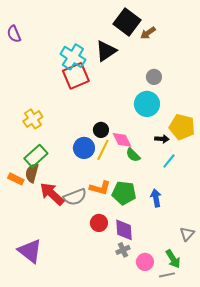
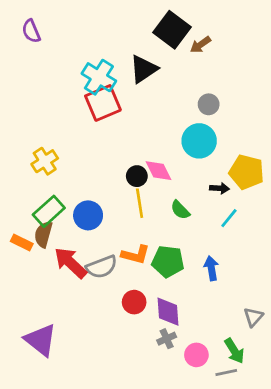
purple semicircle: (14, 34) -> (31, 31), moved
pink diamond: (122, 140) -> (158, 171), moved
blue circle: (84, 148) -> (88, 215), moved
yellow line: (103, 150) -> (140, 203), turned -35

